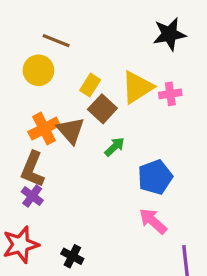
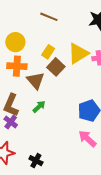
brown line: (56, 41) -> (49, 17), moved
orange cross: (44, 129) -> (17, 66), moved, turned 30
green arrow: (115, 147) -> (39, 107), moved

